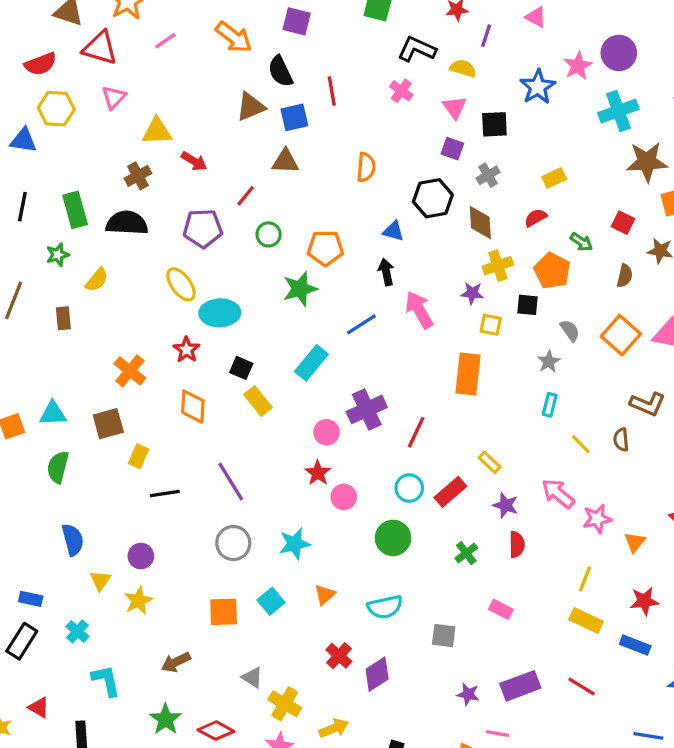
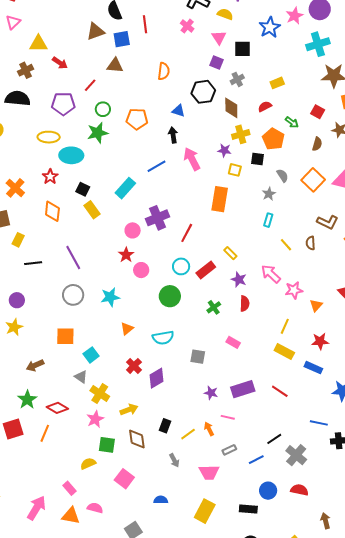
yellow ellipse: (181, 284) -> (49, 137), turned -55
green star: (300, 289) -> (98, 133), moved
cyan square: (271, 601) -> (91, 355), moved

